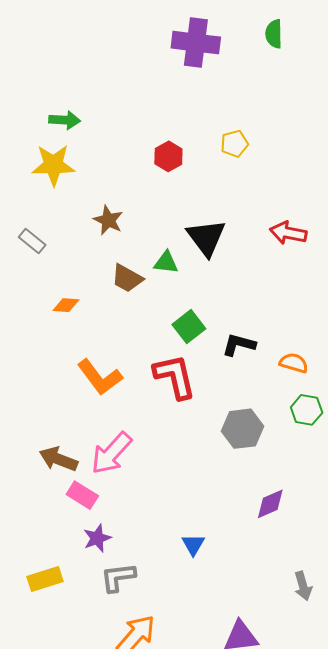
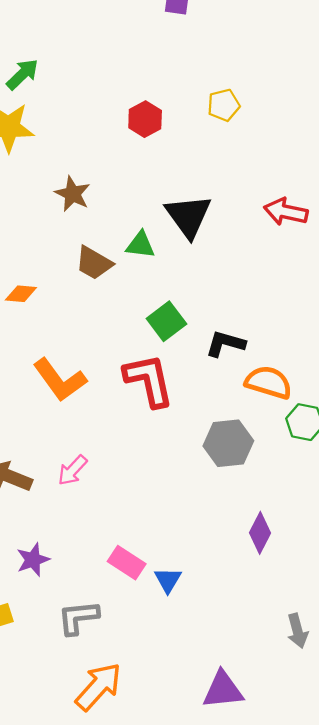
green arrow: (65, 120) -> (22, 74), turned -48
orange semicircle: (294, 363) -> (269, 382), moved, size x1.4
pink arrow: (111, 453) -> (72, 470), size x0.6
pink rectangle: (82, 495) -> (127, 563), moved
purple diamond: (270, 504) -> (260, 533), turned -40
purple star: (97, 538) -> (33, 560), moved

